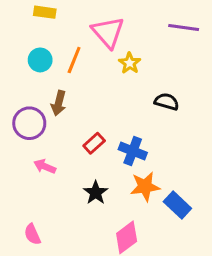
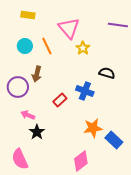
orange line: (74, 60) -> (47, 46), turned -48
blue cross: (133, 151) -> (85, 91), moved
black star: (96, 193) -> (37, 132), moved
pink semicircle: (32, 234) -> (20, 159), size x1.5

